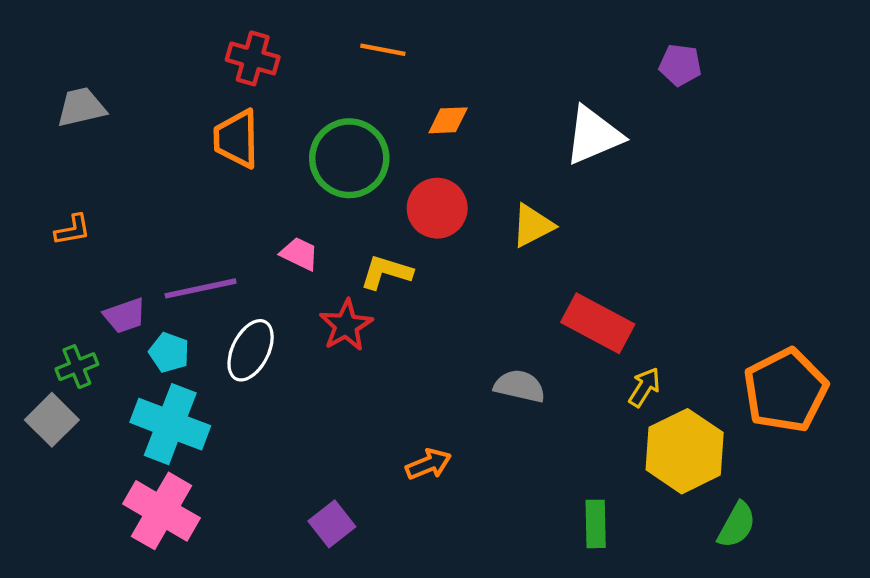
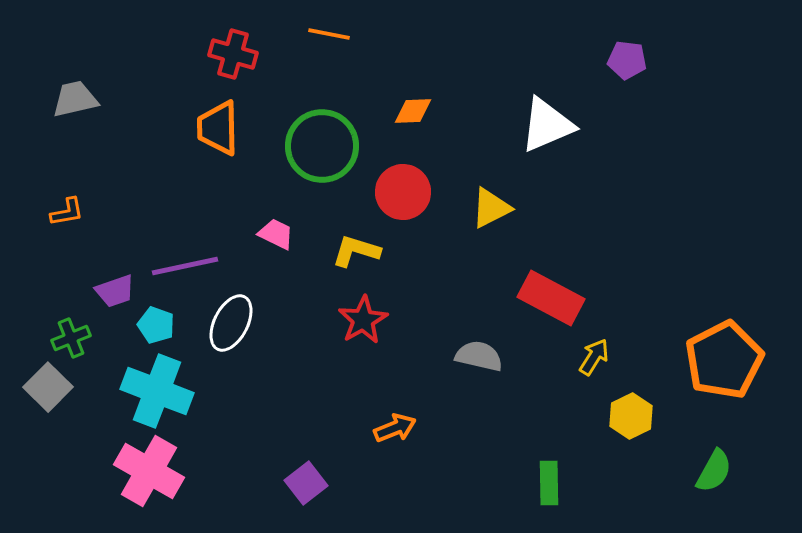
orange line: (383, 50) -> (329, 34), moved
red star: (346, 325) -> (363, 320), moved
yellow hexagon: (685, 451) -> (631, 416), size x0.6
green semicircle: (737, 525) -> (714, 471), moved

